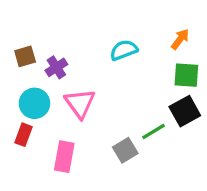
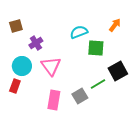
brown square: (25, 56) -> (16, 26), moved
green square: (186, 75) -> (96, 48), moved
pink rectangle: (64, 157) -> (54, 100), moved

